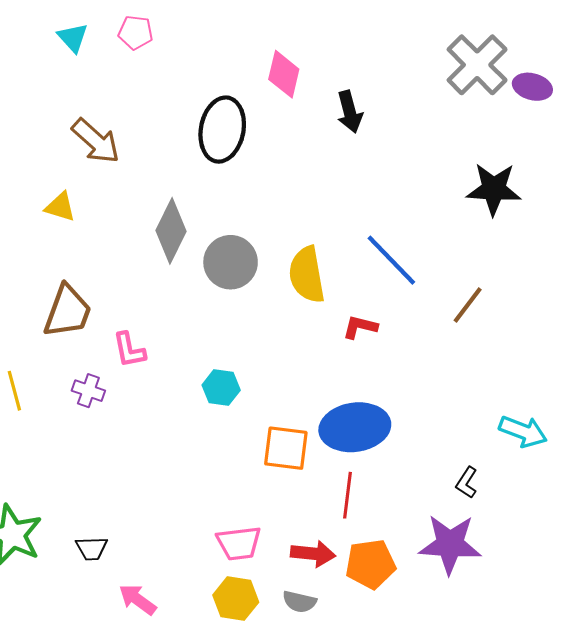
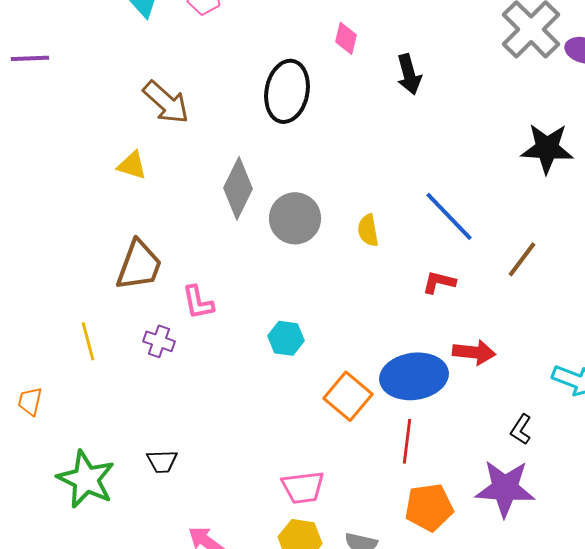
pink diamond: (284, 74) -> (346, 38), size x0.7
yellow semicircle: (307, 275) -> (368, 230), size x0.6
red L-shape: (360, 327) -> (439, 282), moved
orange square: (286, 448) -> (348, 396), turned 33
black trapezoid: (92, 548) -> (162, 461), moved
red arrow: (313, 554) -> (474, 352), moved

